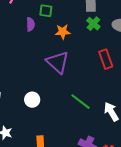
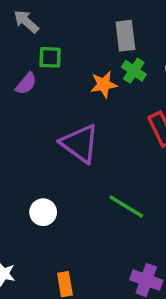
purple semicircle: (30, 24) -> (26, 84), turned 48
orange star: (63, 32) -> (104, 84), moved

